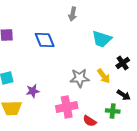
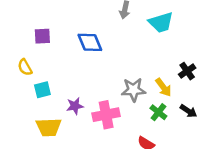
cyan trapezoid: (102, 39) -> (161, 22), moved, turned -35
pink cross: (67, 107) -> (106, 115), moved
green cross: (113, 111) -> (158, 112), moved, turned 32

